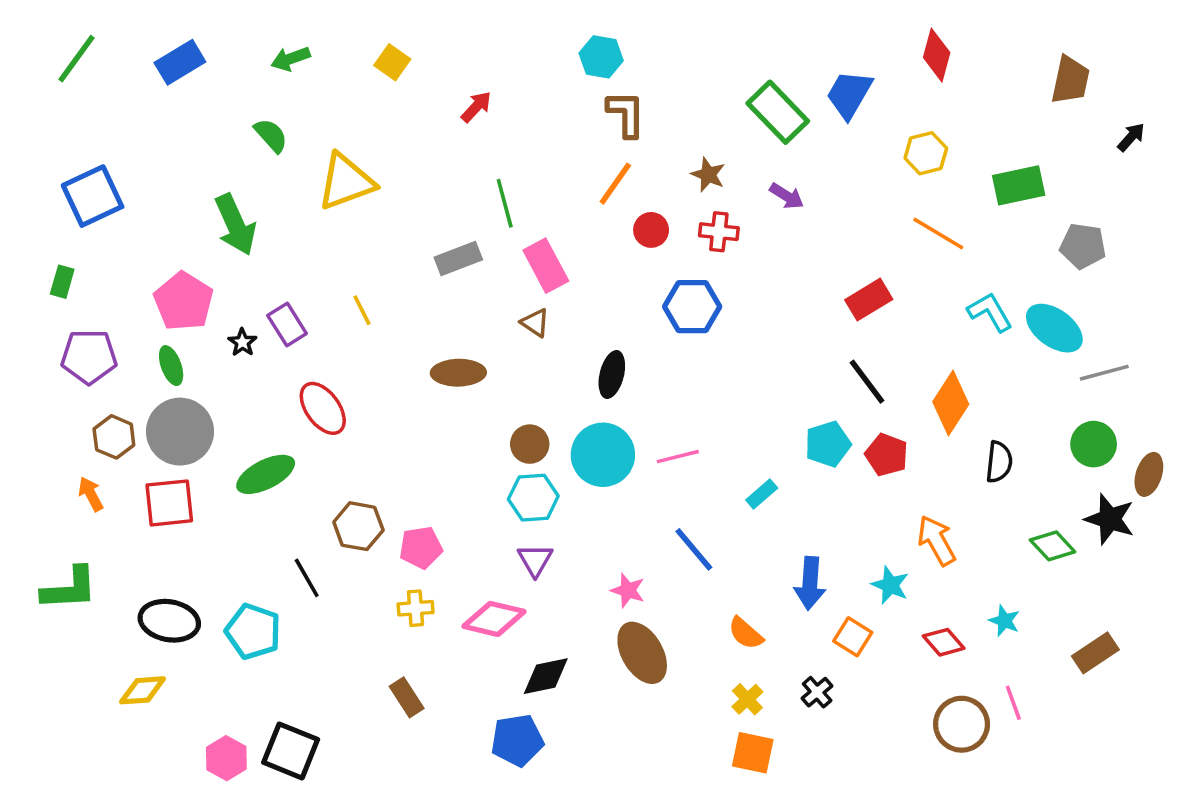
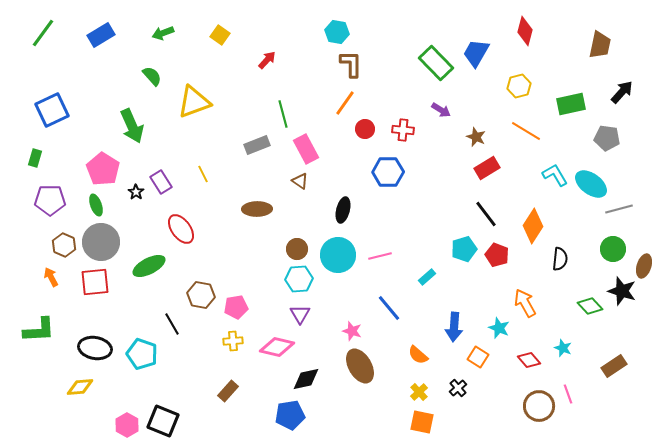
black arrow: (1131, 137) -> (622, 92), moved, size x1.4
brown star: (708, 175) -> (476, 137), moved
brown rectangle: (407, 697) -> (228, 391), turned 75

